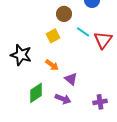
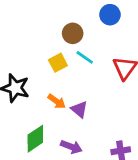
cyan line: (83, 32) -> (85, 57), moved
purple triangle: (71, 79) -> (79, 109), moved

